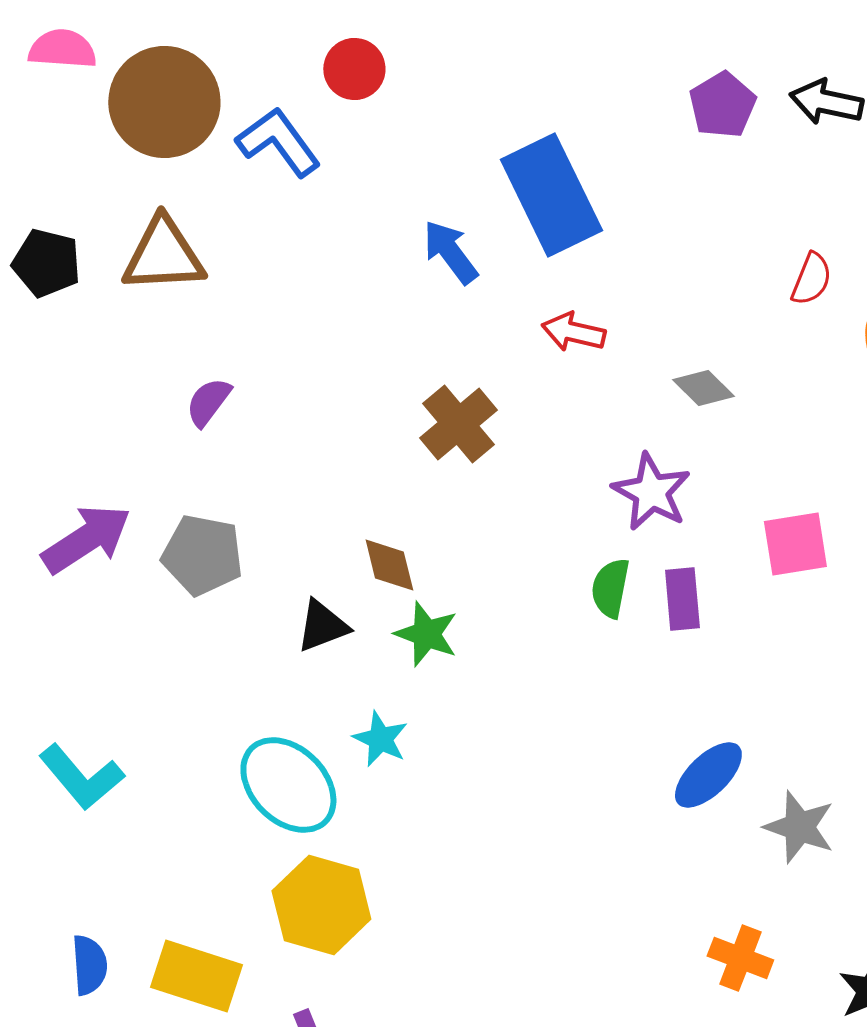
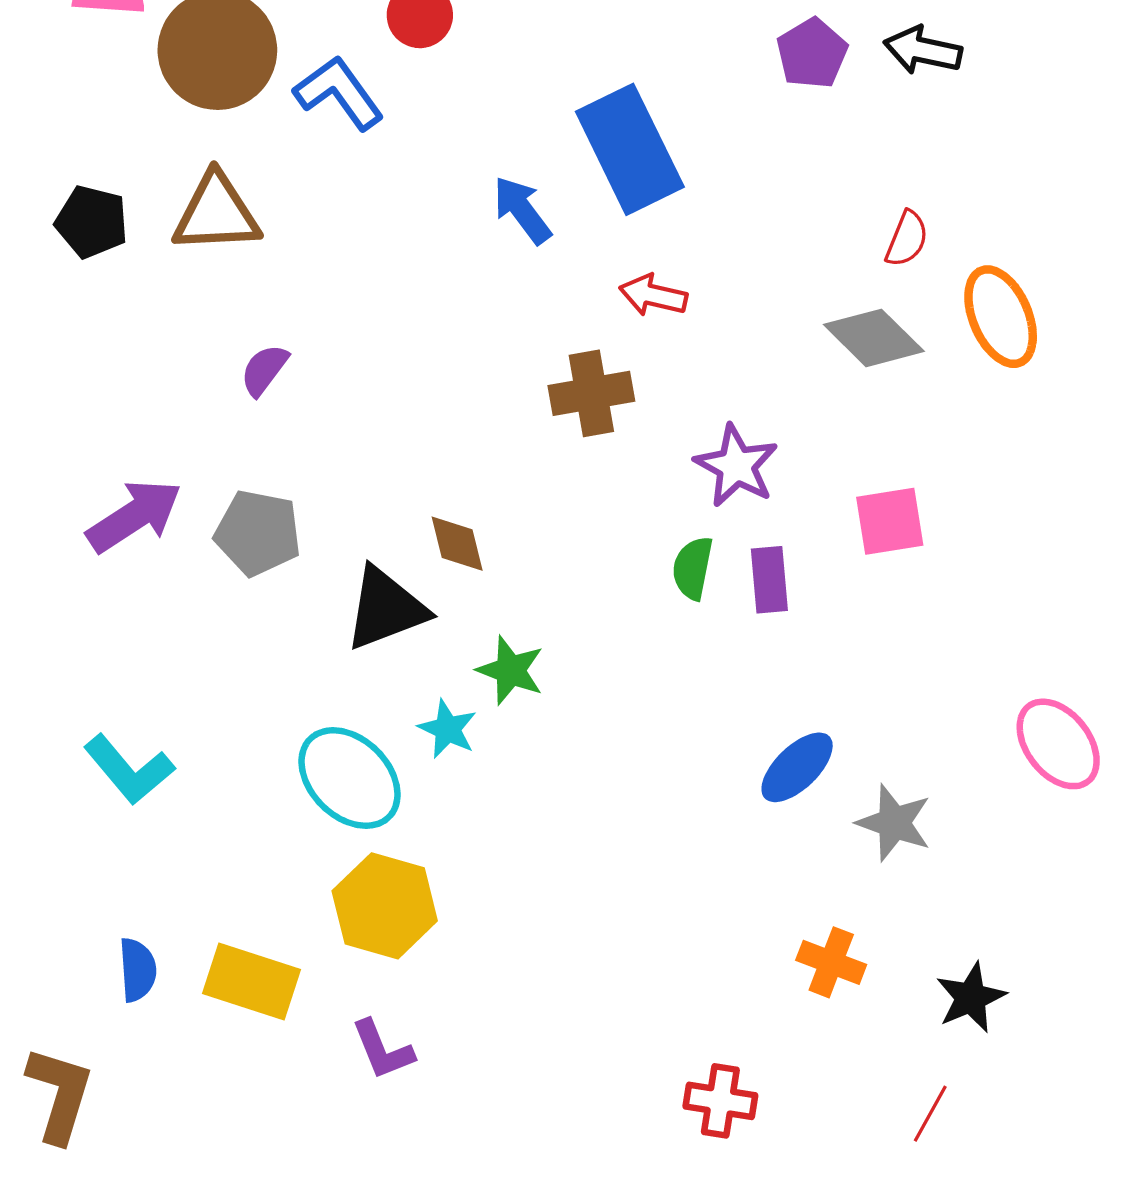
gray diamond: (703, 388) -> (874, 338), moved, size x1.5
brown cross: (458, 424) -> (591, 393), moved, turned 30
black triangle: (322, 626) -> (386, 609), size x1.5
green star: (426, 634) -> (510, 670), moved

